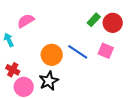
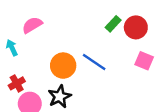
pink square: (106, 51) -> (144, 61), moved
red cross: (13, 70) -> (17, 83), turned 32

